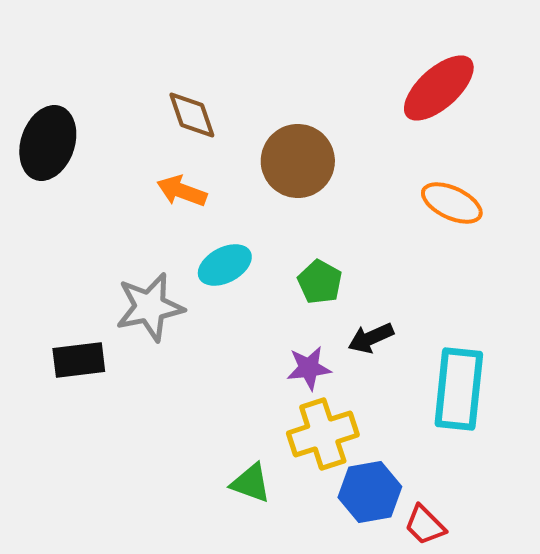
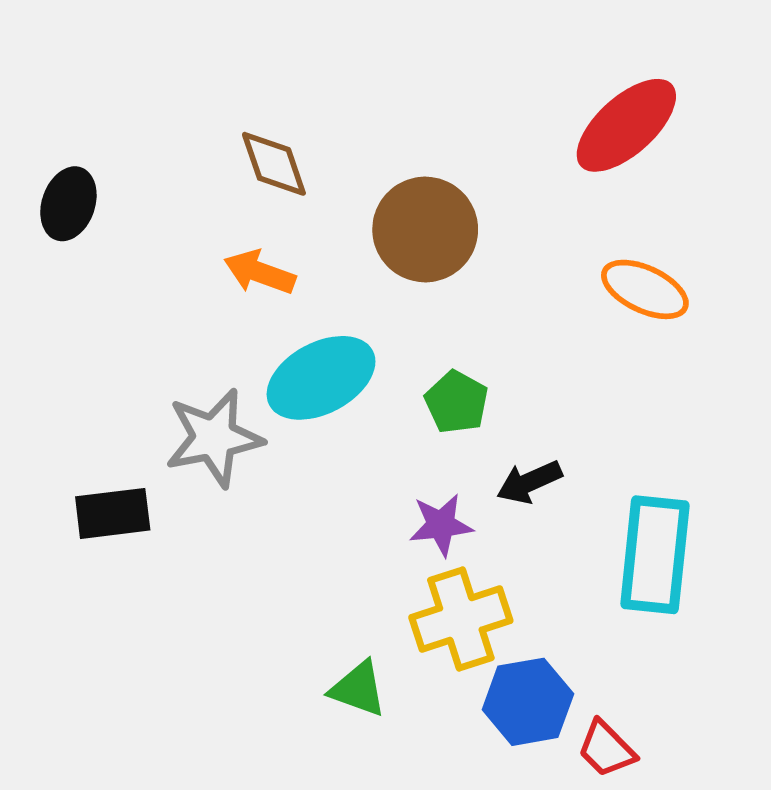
black ellipse: (48, 143) -> (68, 204), size x0.7
cyan ellipse: (225, 265) -> (321, 378), size x1.4

